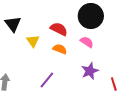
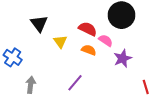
pink semicircle: (87, 42) -> (106, 40), moved
purple star: (90, 71) -> (123, 58), moved

